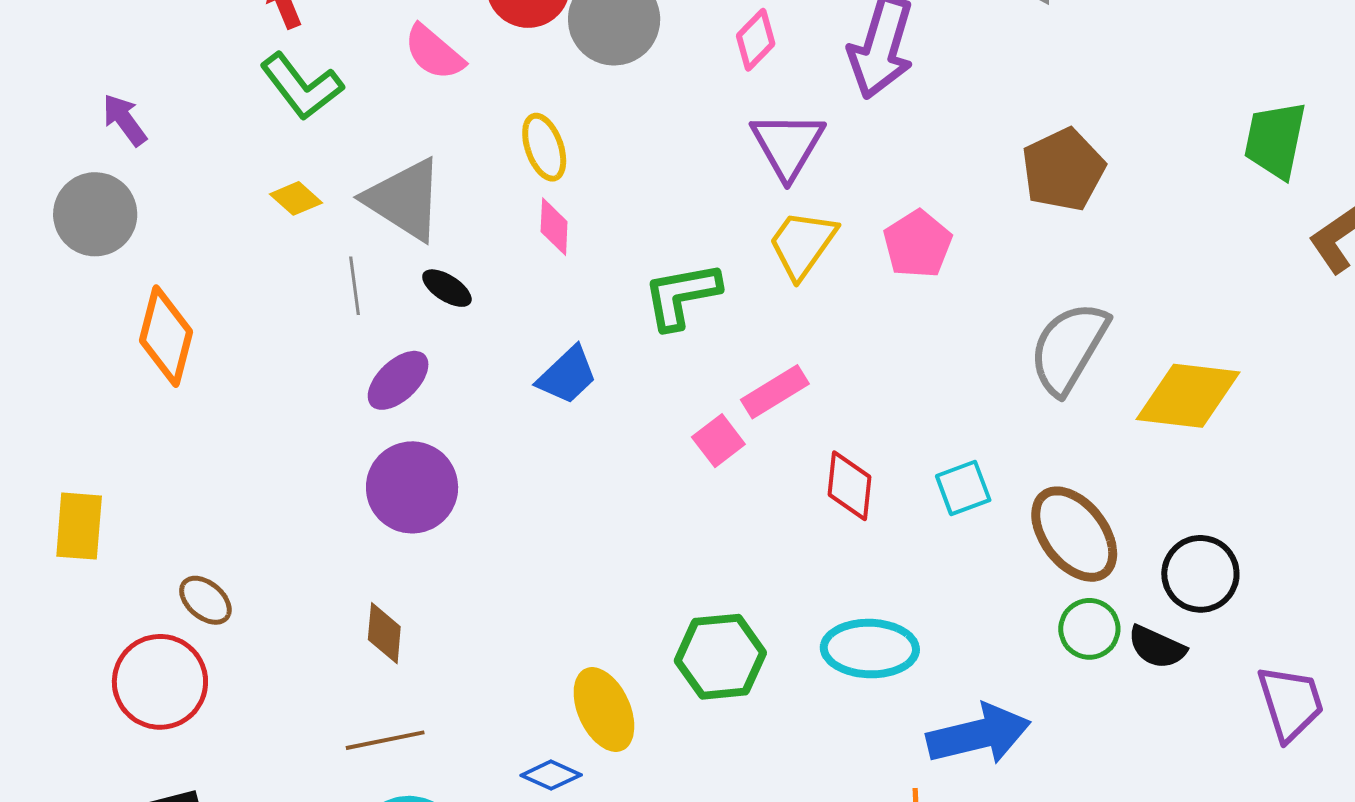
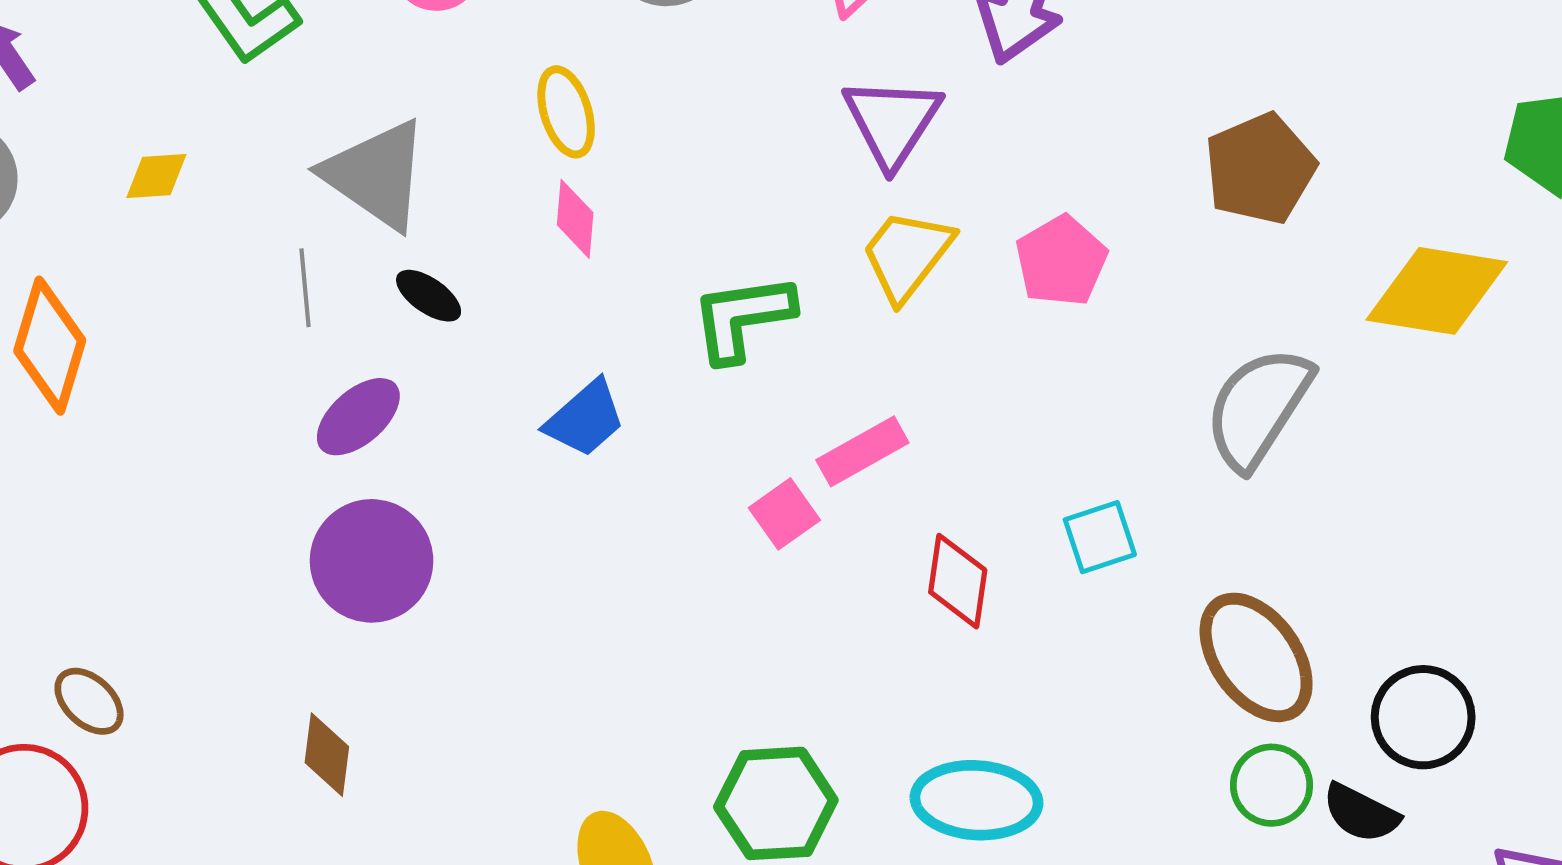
yellow diamond: (296, 198) -> (156, 176), moved, turned -48
yellow diamond: (1188, 396) -> (1437, 291), moved
cyan square: (963, 488) -> (1100, 537), moved

